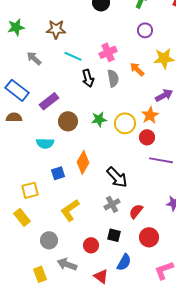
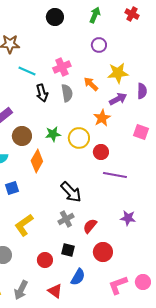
purple arrow: (164, 95) -> (118, 99), moved
orange star: (150, 115) -> (102, 118), moved
orange diamond: (83, 162) -> (37, 161), moved
gray arrow: (67, 264) -> (21, 290), moved, turned -84

